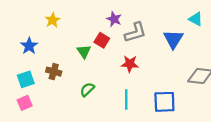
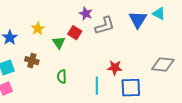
yellow star: (53, 20) -> (38, 29), moved
blue triangle: (173, 39) -> (138, 20), moved
red star: (130, 64) -> (115, 68), moved
green semicircle: (87, 89) -> (62, 77), turned -48

